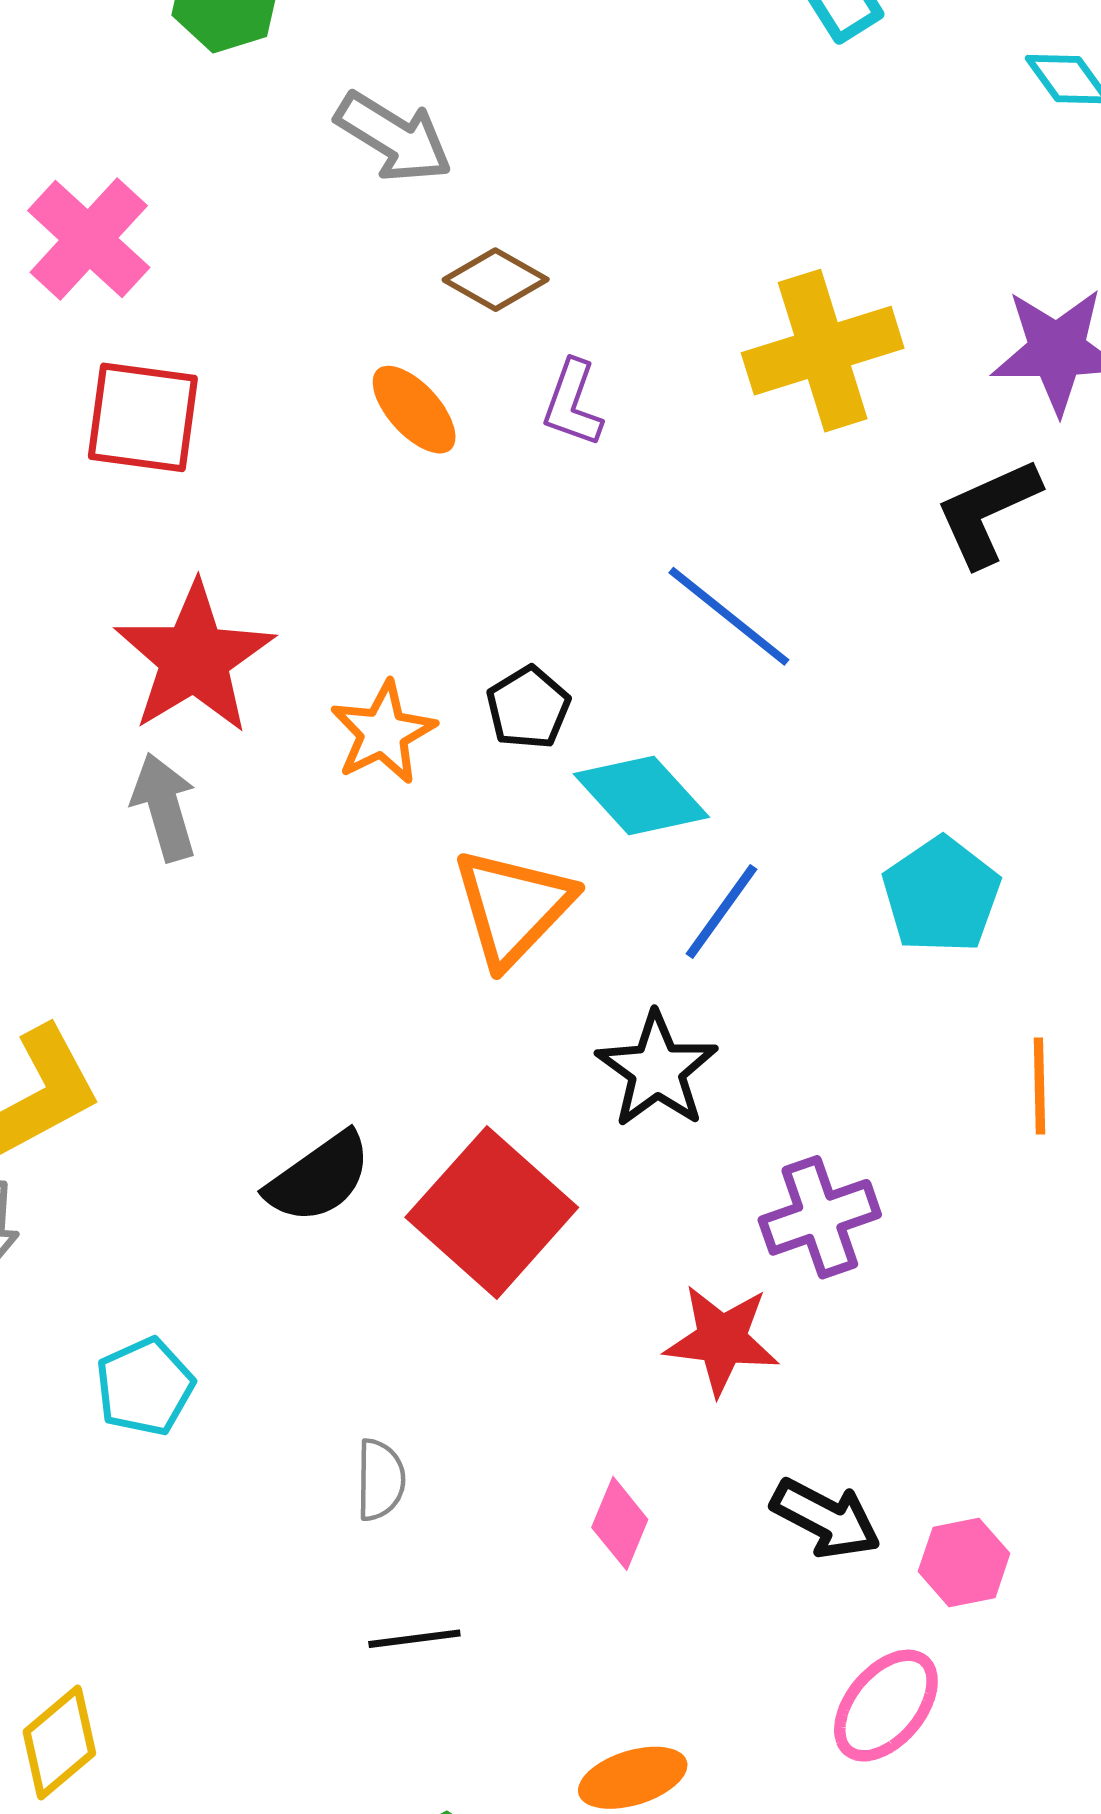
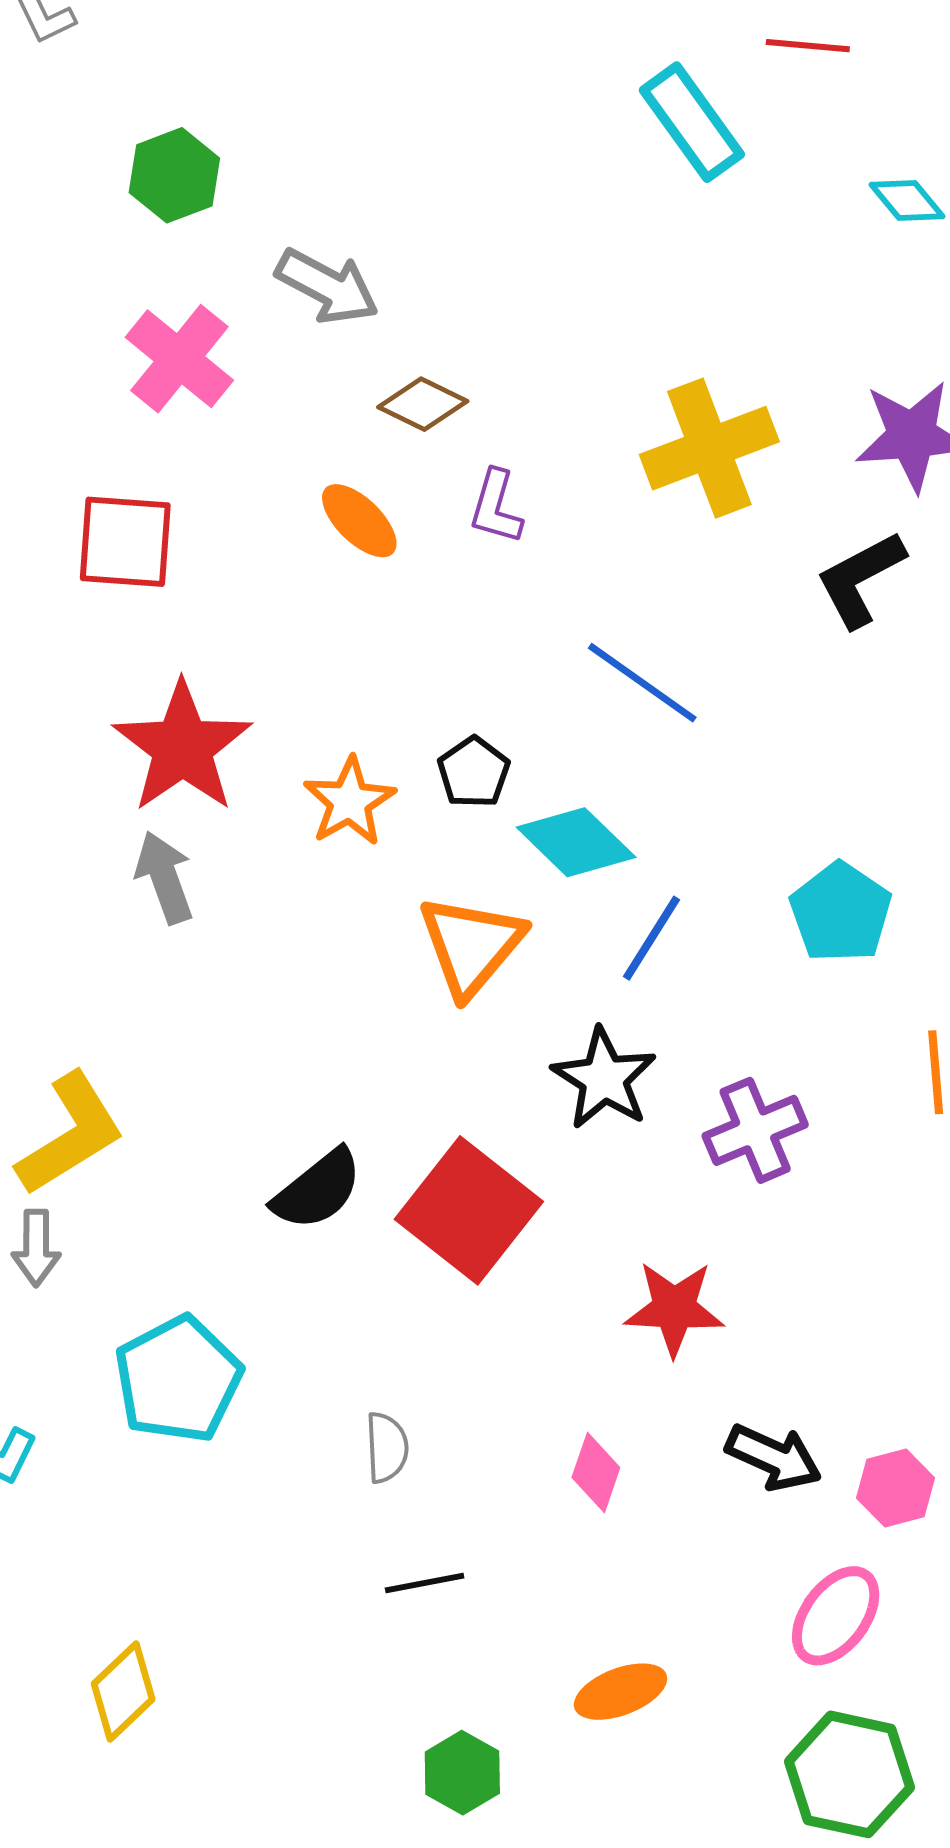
pink cross: (89, 239) -> (179, 359), moved
purple cross: (820, 1217) -> (755, 1130), moved
cyan pentagon: (145, 1387) -> (178, 1379), size x1.5

